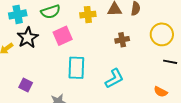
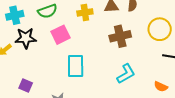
black star: (28, 38) -> (26, 38), turned 30
brown cross: (122, 40) -> (120, 36), size x1.5
cyan L-shape: (114, 79) -> (126, 74), moved

